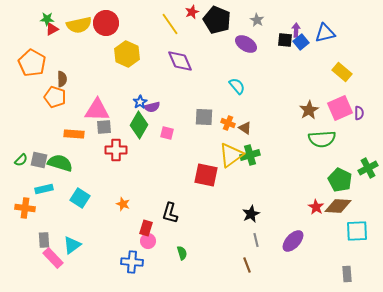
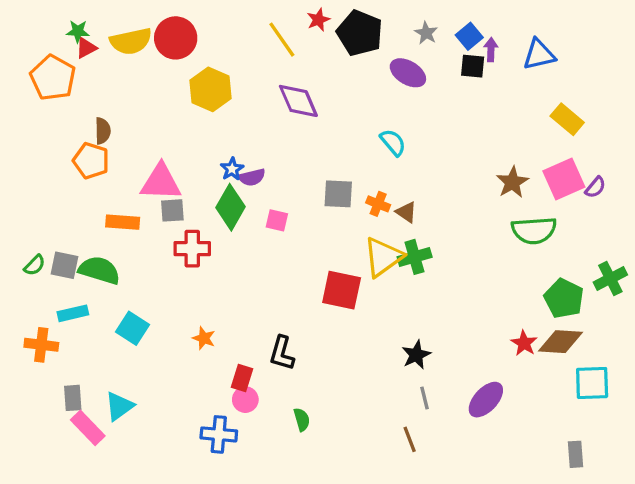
blue square: (301, 42) -> (469, 36), moved
orange pentagon: (32, 63) -> (53, 78), moved
purple semicircle: (359, 113) -> (595, 187), turned 40

